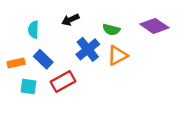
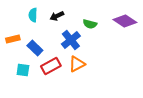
cyan semicircle: (33, 30) -> (33, 15), moved
orange triangle: (117, 56) -> (77, 64), moved
orange rectangle: (16, 63) -> (13, 39), moved

